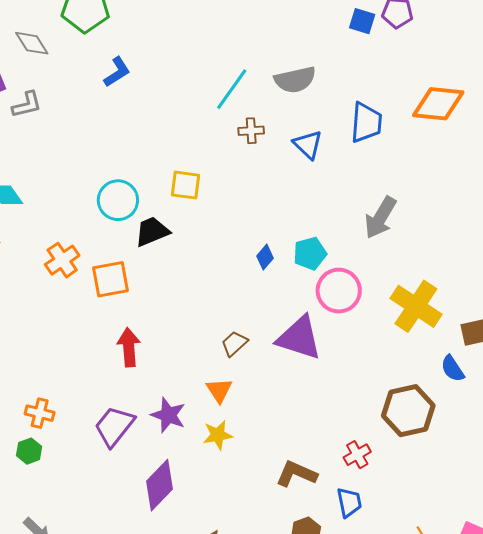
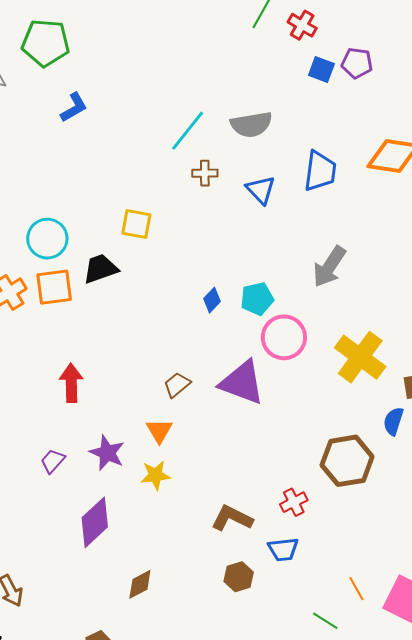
cyan circle: (118, 200) -> (47, 239), moved
orange square: (111, 279) -> (54, 287), moved
blue semicircle: (453, 369) -> (393, 421), turned 48
purple trapezoid: (114, 426) -> (53, 461), size x0.6
blue trapezoid: (349, 502) -> (283, 549), turned 92

